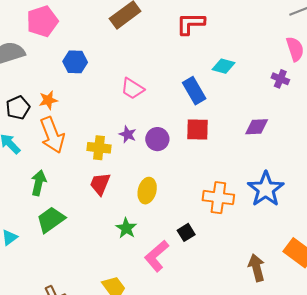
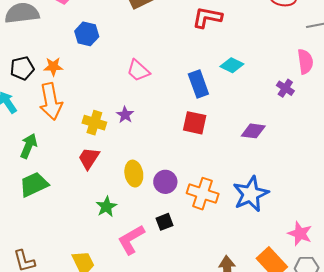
purple circle: (157, 139) -> (165, 182), moved
yellow ellipse: (147, 191) -> (134, 174), turned -35

